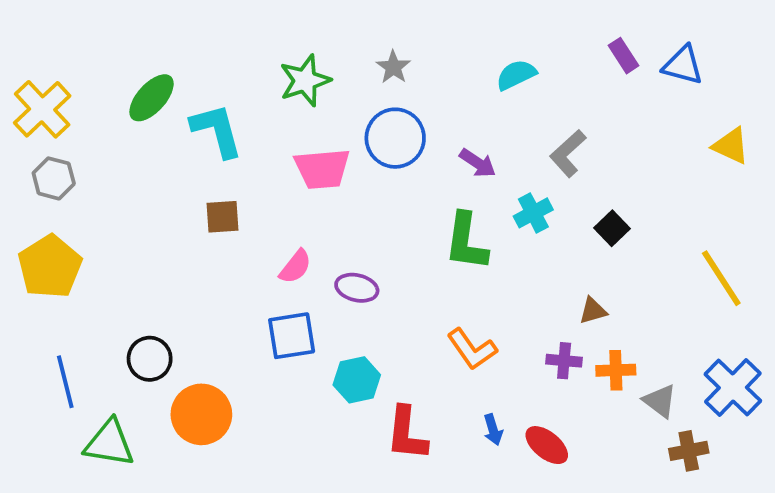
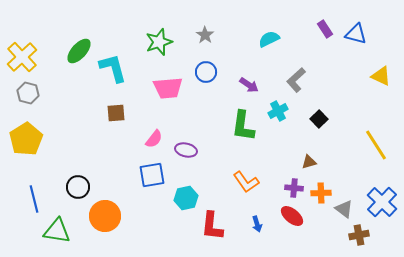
blue circle: (395, 138) -> (206, 72), size x0.7
red ellipse: (547, 445) -> (292, 216), moved

